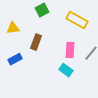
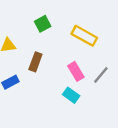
pink rectangle: (70, 50) -> (76, 71), turned -35

